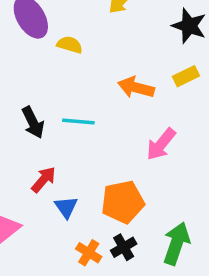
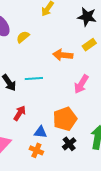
yellow semicircle: (70, 45) -> (23, 37), turned -48
blue triangle: (66, 207) -> (41, 132), moved, turned -40
orange cross: (89, 253) -> (36, 150), moved

